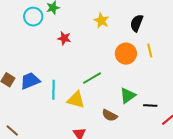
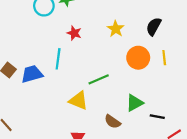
yellow star: (101, 21) -> (116, 29), moved
cyan line: (53, 90) -> (58, 59), moved

